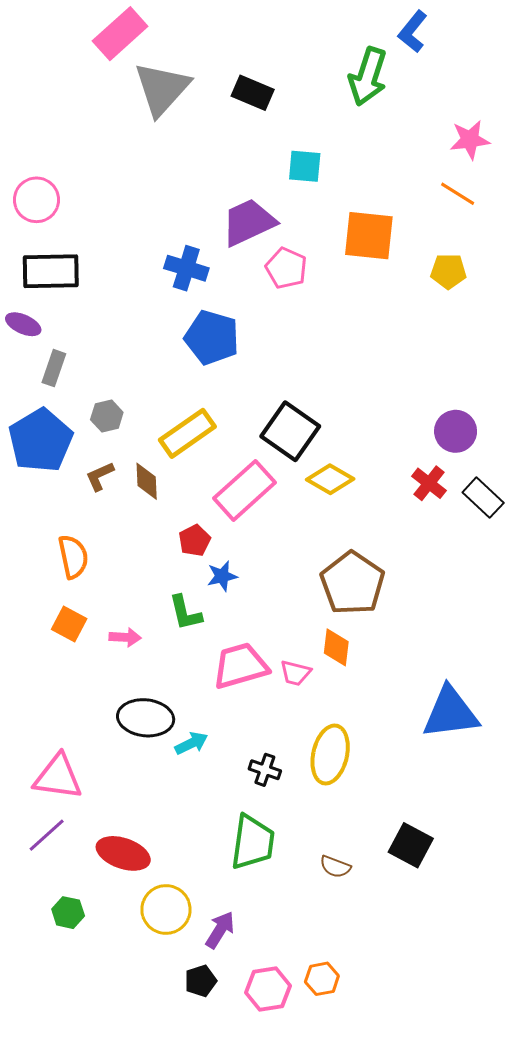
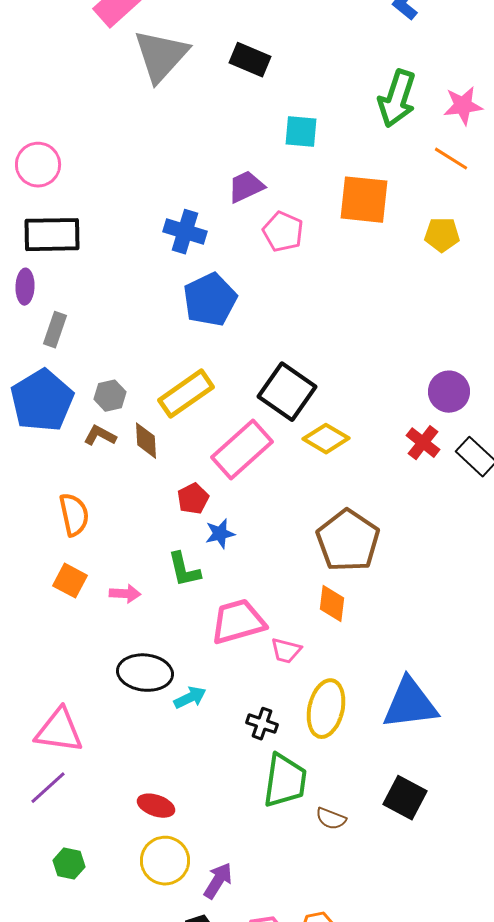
green arrow: (368, 76) -> (397, 99), moved
purple trapezoid: (249, 222) -> (246, 187), size x0.7
purple ellipse: (23, 324) -> (25, 287), turned 68
blue pentagon: (212, 337) -> (210, 300), turned 30
gray hexagon: (107, 416) -> (110, 396), moved
brown L-shape: (100, 476) -> (100, 436), turned 52
pink trapezoid: (295, 673) -> (286, 651), moved
blue triangle: (450, 713) -> (410, 704), moved
green trapezoid: (253, 842) -> (285, 781), moved
red ellipse: (123, 853) -> (156, 806), moved, size x0.7

